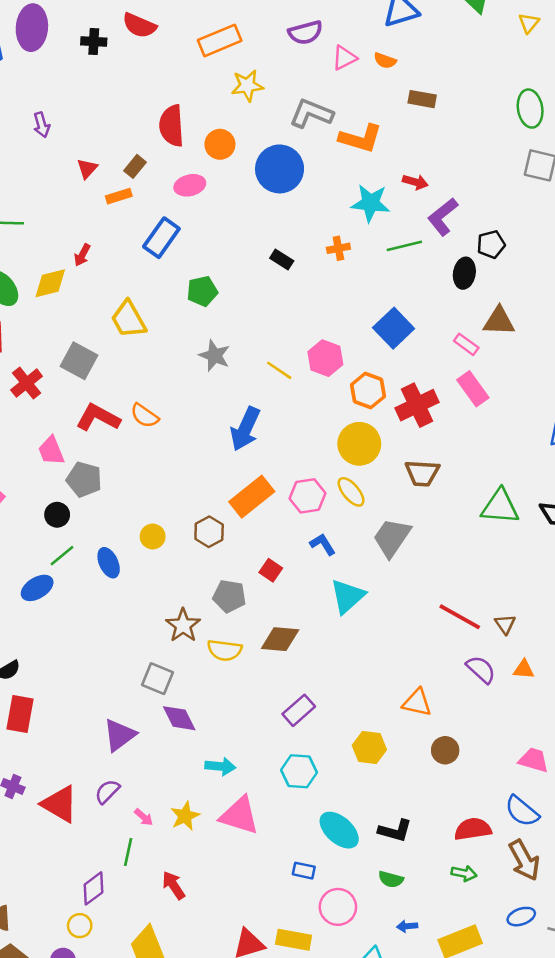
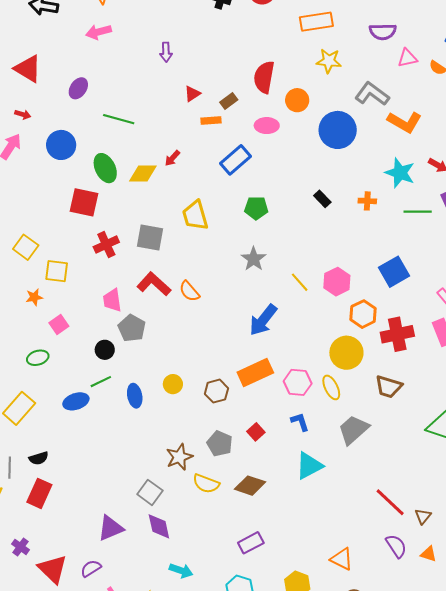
gray square: (79, 361) -> (150, 237), turned -32

